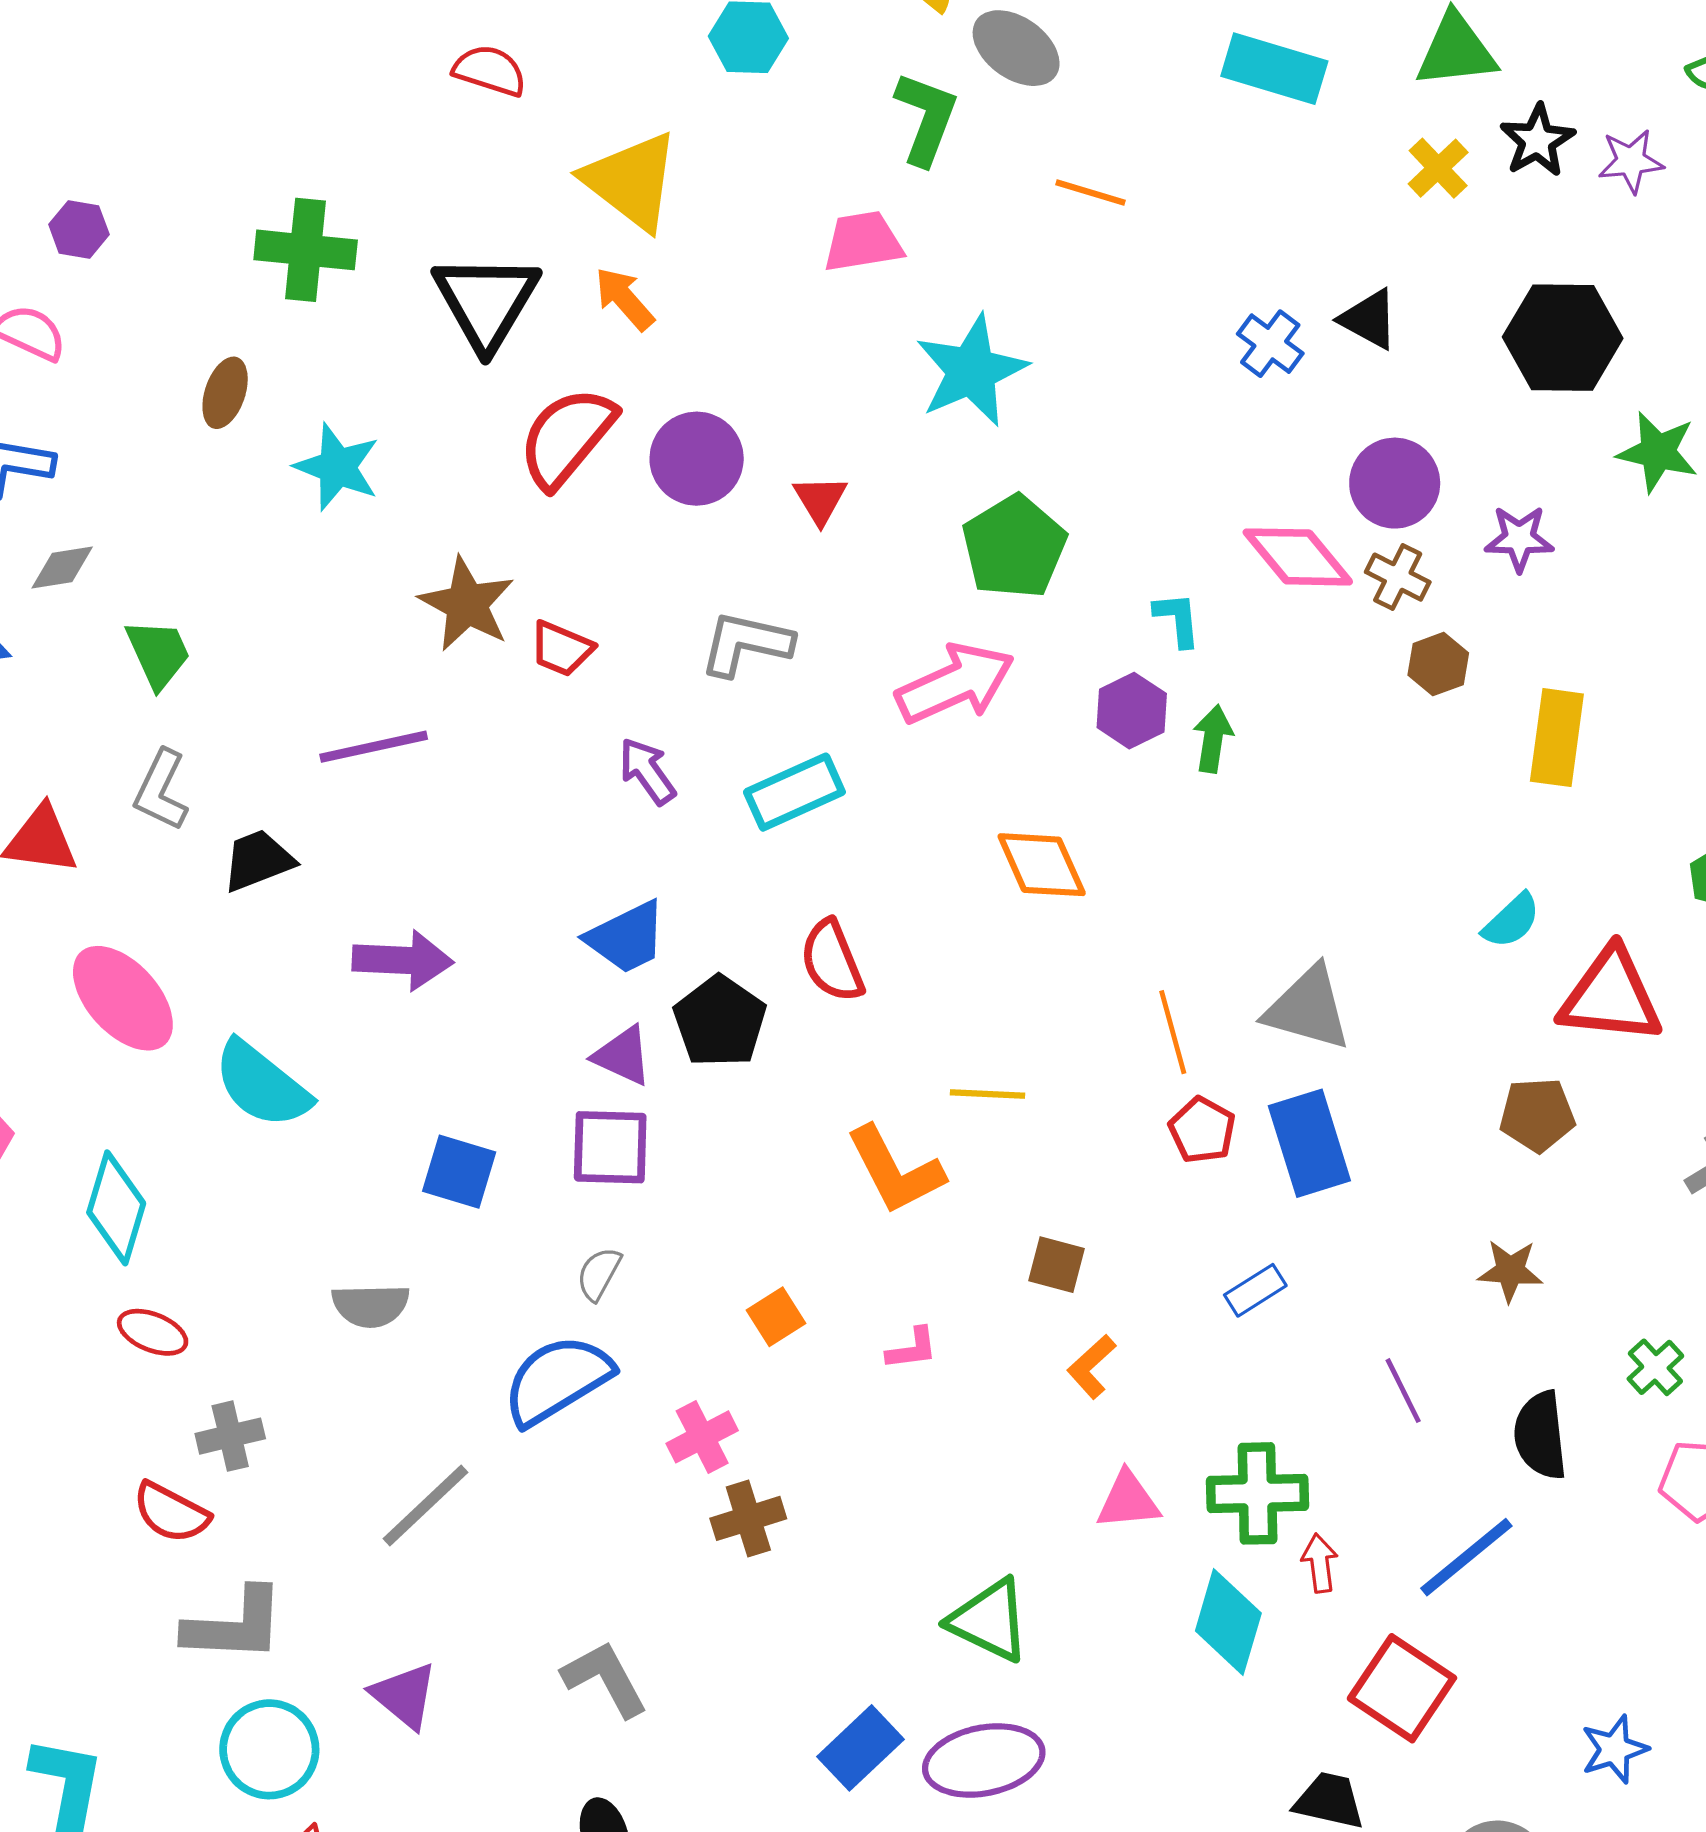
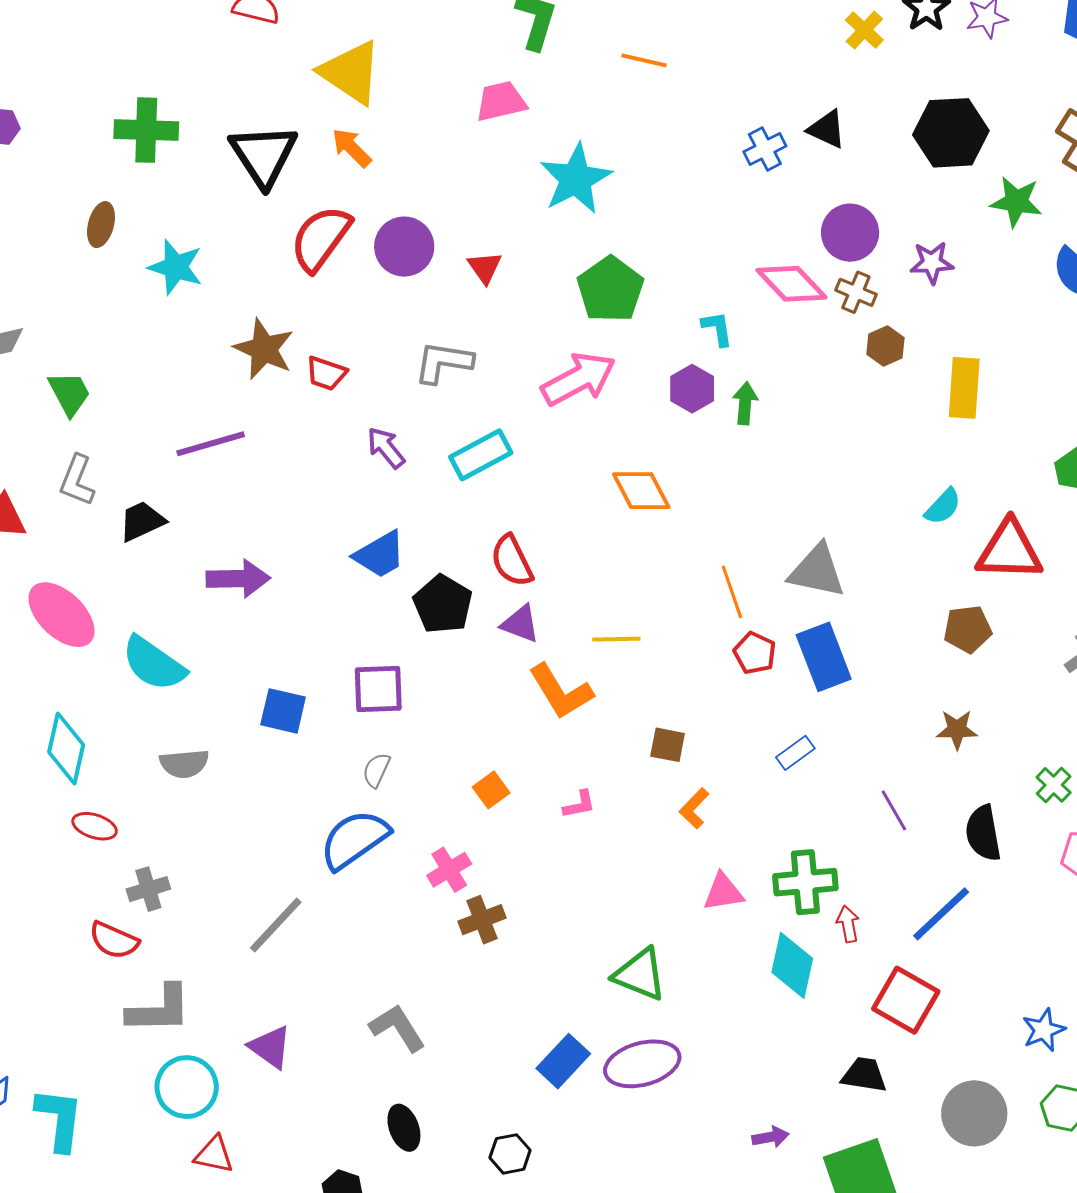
blue cross: (1270, 344) -> (765, 149), turned 30
purple triangle: (623, 1056) -> (520, 624), moved
gray semicircle: (371, 1305) -> (184, 764), moved

